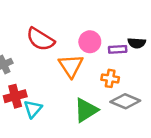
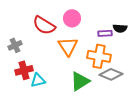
pink circle: (90, 42) -> (72, 18), moved
orange cross: (110, 78) -> (99, 56), size x1.6
cyan triangle: (33, 109) -> (38, 80), turned 35

